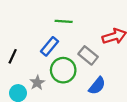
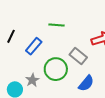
blue rectangle: (50, 46) -> (34, 46), moved
black line: (13, 56) -> (11, 36), moved

